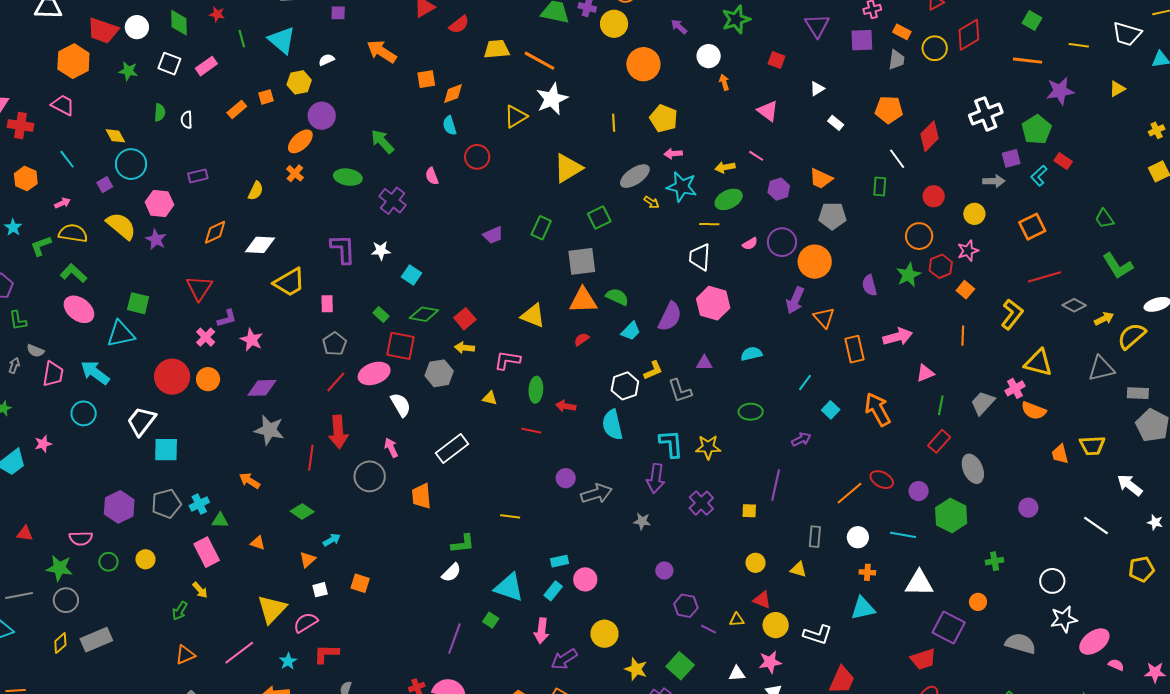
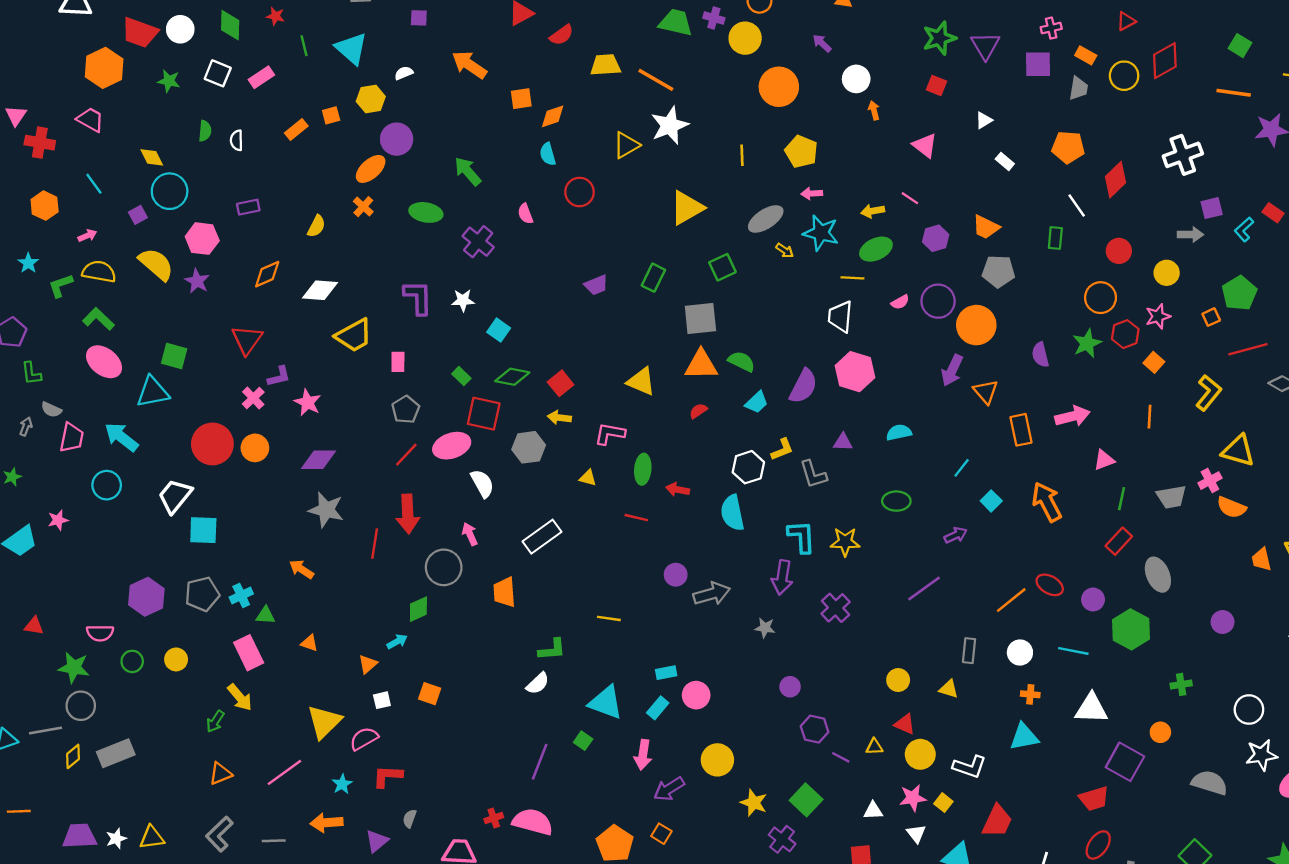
green star: (736, 19) -> (939, 38), moved
green pentagon: (1037, 130) -> (1239, 293), moved
orange square: (1032, 227) -> (1211, 317), moved, size x0.6
gray trapezoid: (983, 403) -> (1171, 497), turned -144
purple line: (776, 485) -> (924, 589), turned 40
green diamond: (302, 511) -> (418, 609), moved, turned -60
yellow square: (749, 511) -> (943, 803), moved, turned 35
yellow arrow: (200, 590) -> (240, 697), size x1.4
gray line: (19, 596) -> (45, 731), moved

